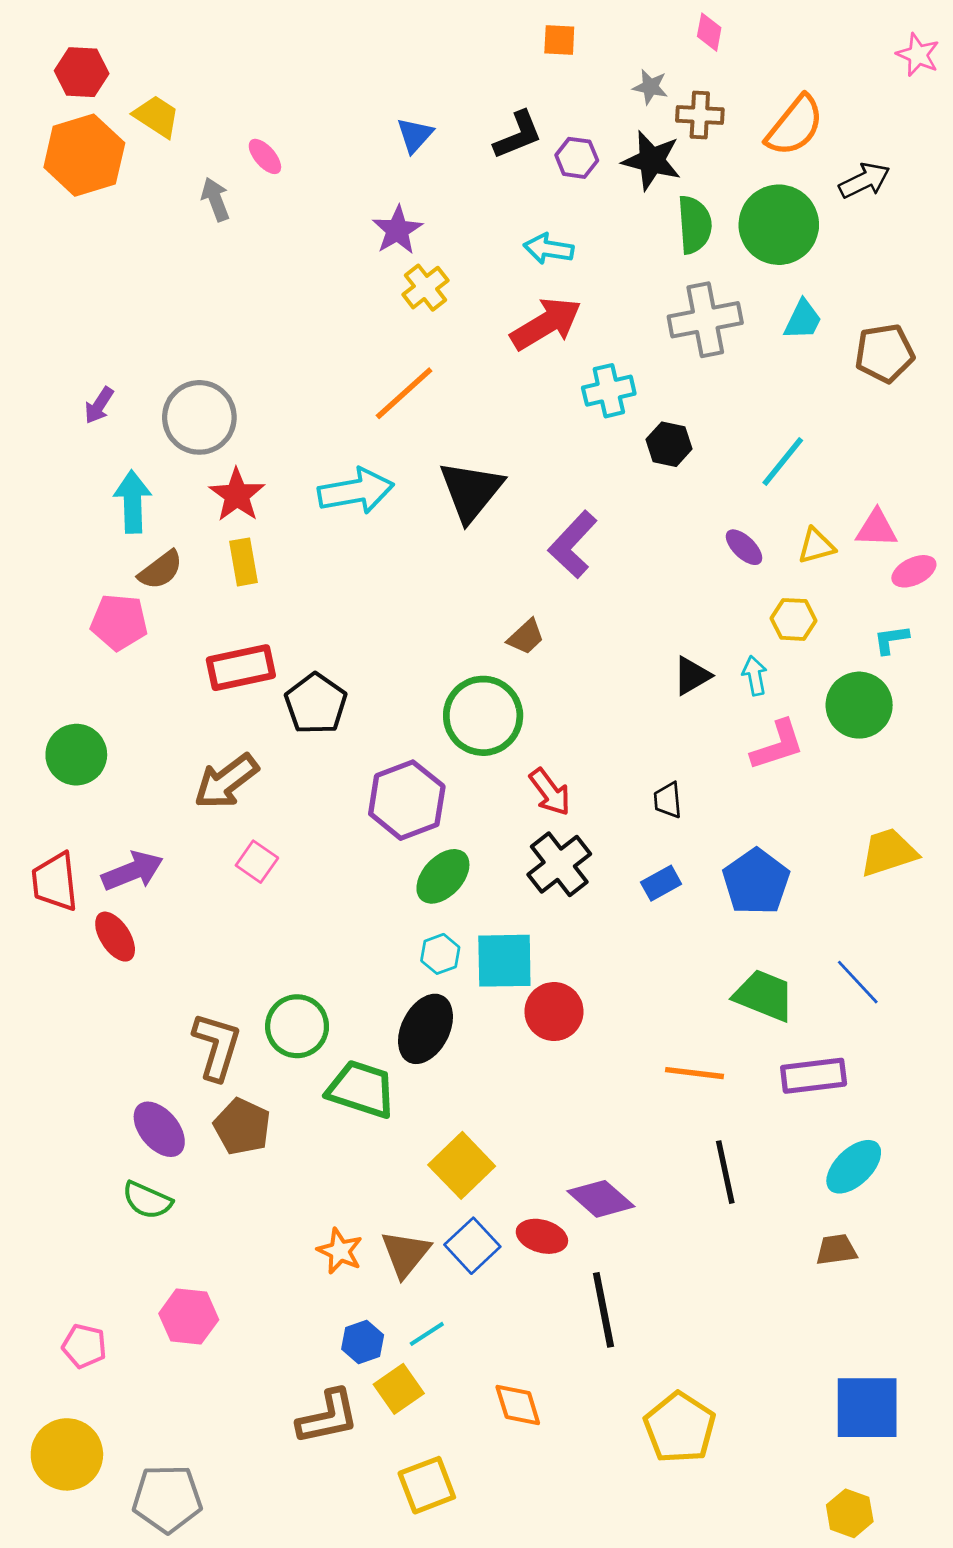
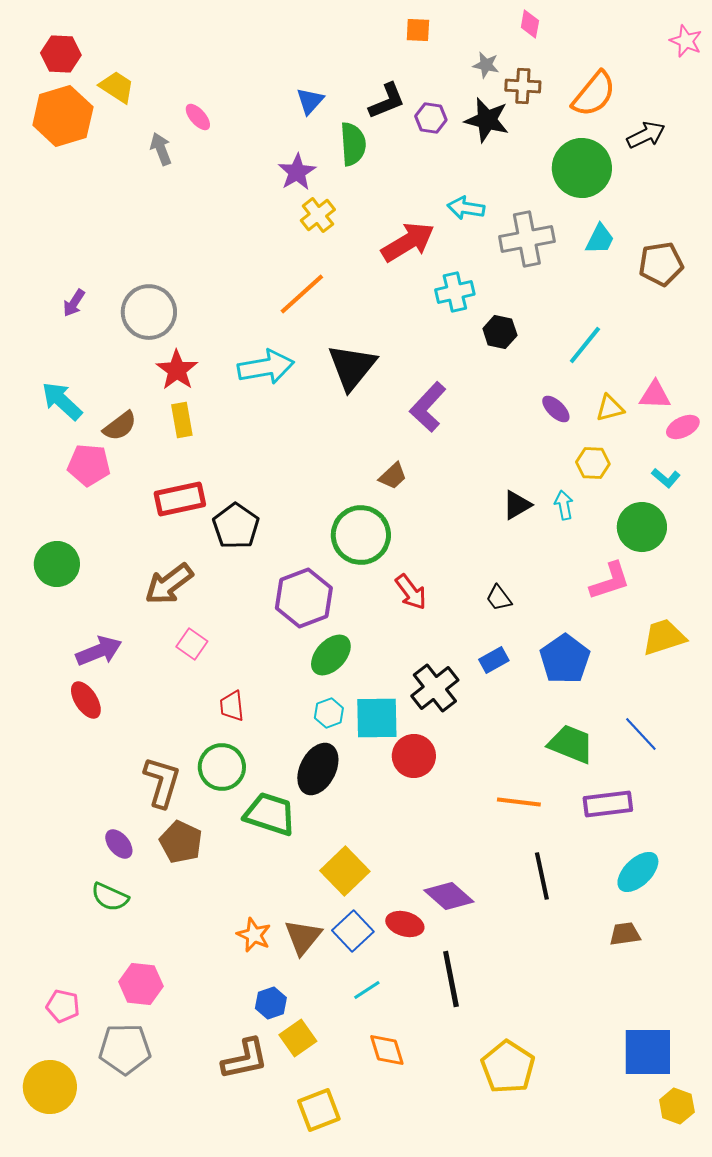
green semicircle: (694, 225) -> (353, 144), moved
cyan arrow: (549, 249) -> (466, 208), moved
cyan arrow: (132, 502) -> (62, 401), moved, turned -45
cyan L-shape: (891, 640) -> (666, 478), turned -132
pink L-shape: (777, 745) -> (610, 581), moved
black trapezoid: (668, 800) -> (499, 598), turned -32
black cross: (559, 864) -> (435, 688), moved
red trapezoid: (55, 882) -> (232, 706), moved, size x0.7
purple ellipse: (159, 1129) -> (119, 844), size x0.7
cyan line: (427, 1334) -> (367, 990), moved
gray pentagon: (167, 1499) -> (125, 1049), moved
yellow hexagon: (850, 1513) -> (677, 1106), moved

